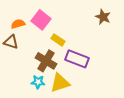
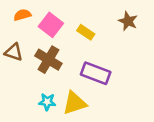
orange semicircle: (18, 24) -> (22, 15), moved
yellow rectangle: (58, 40) -> (86, 32), moved
brown cross: (46, 61) -> (48, 60), moved

